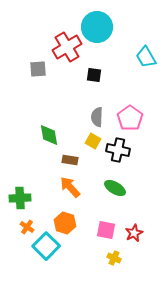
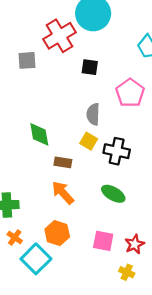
pink pentagon: (130, 118) -> (130, 93), moved
yellow cross: (114, 258) -> (127, 272), moved

